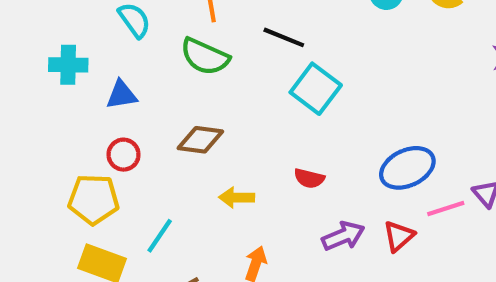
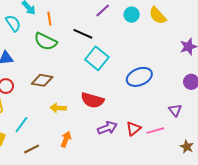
blue ellipse: (407, 168) -> (139, 77), moved
red semicircle: (309, 178) -> (92, 100), size x1.6
pink line: (446, 208) -> (155, 131), moved

